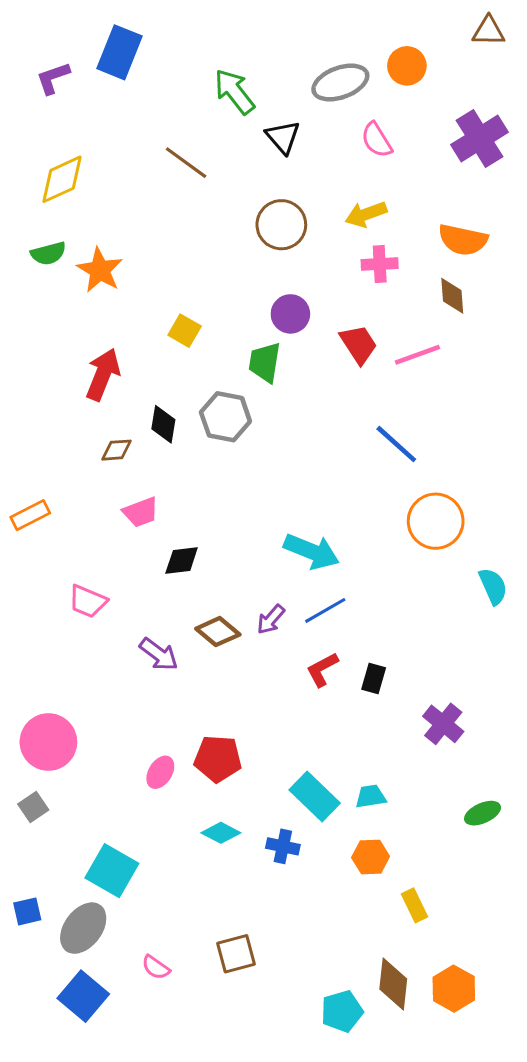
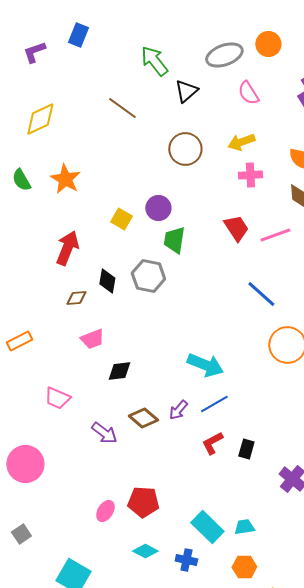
blue rectangle: (120, 52) -> (78, 35), size x0.7
black triangle: (283, 137) -> (186, 91), turned 30
green semicircle: (48, 253) -> (21, 180), moved, turned 75
purple circle: (290, 314) -> (158, 208), moved
pink circle: (48, 742) -> (25, 464), moved

